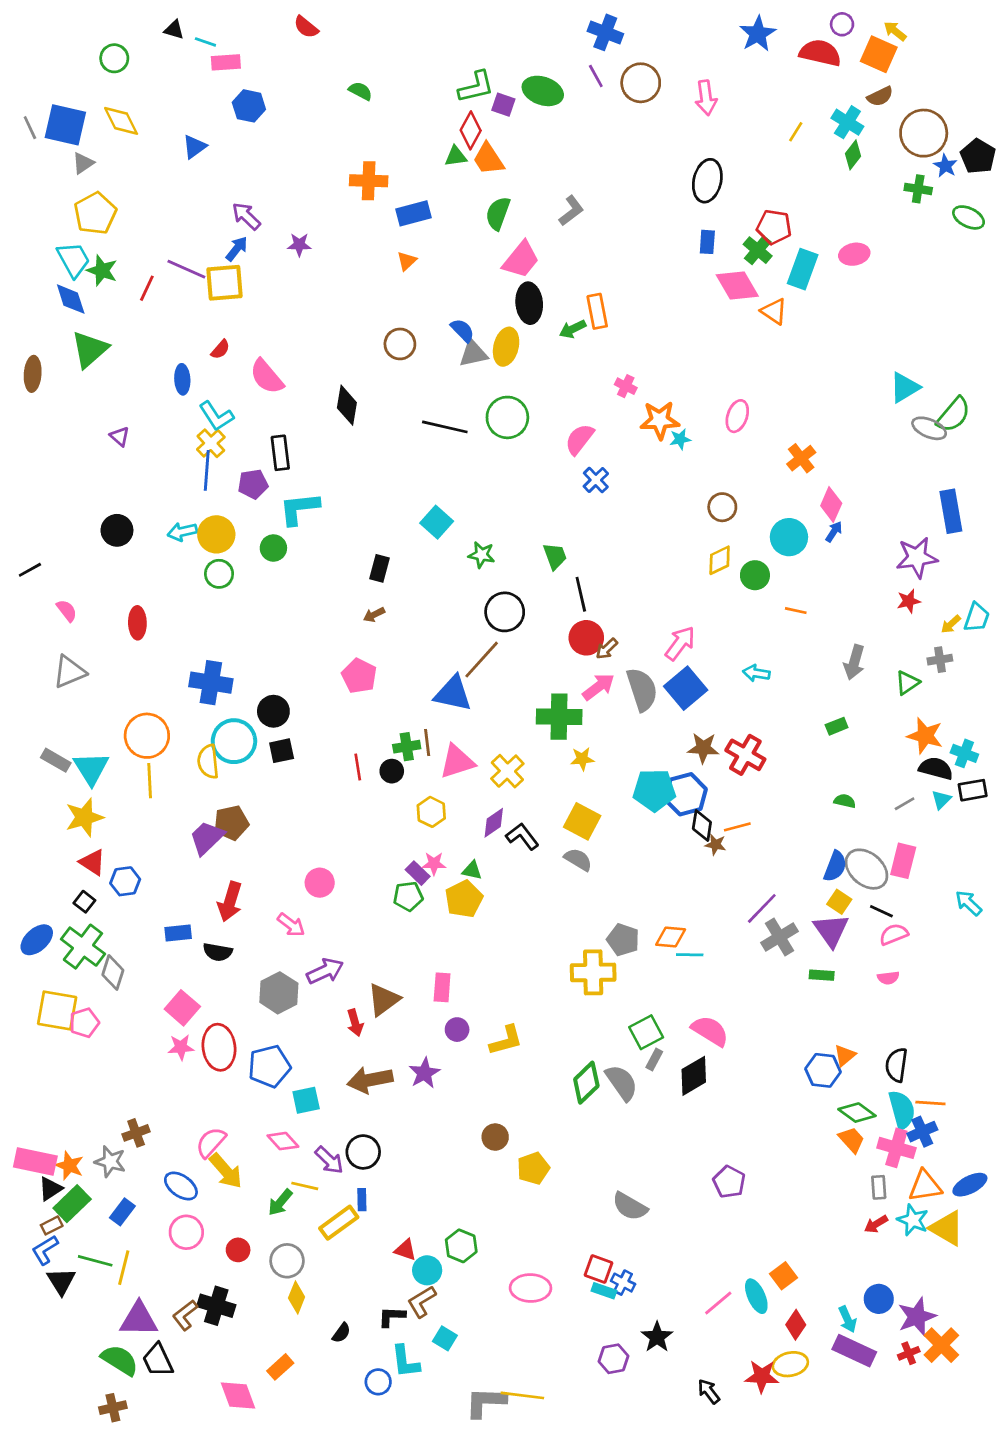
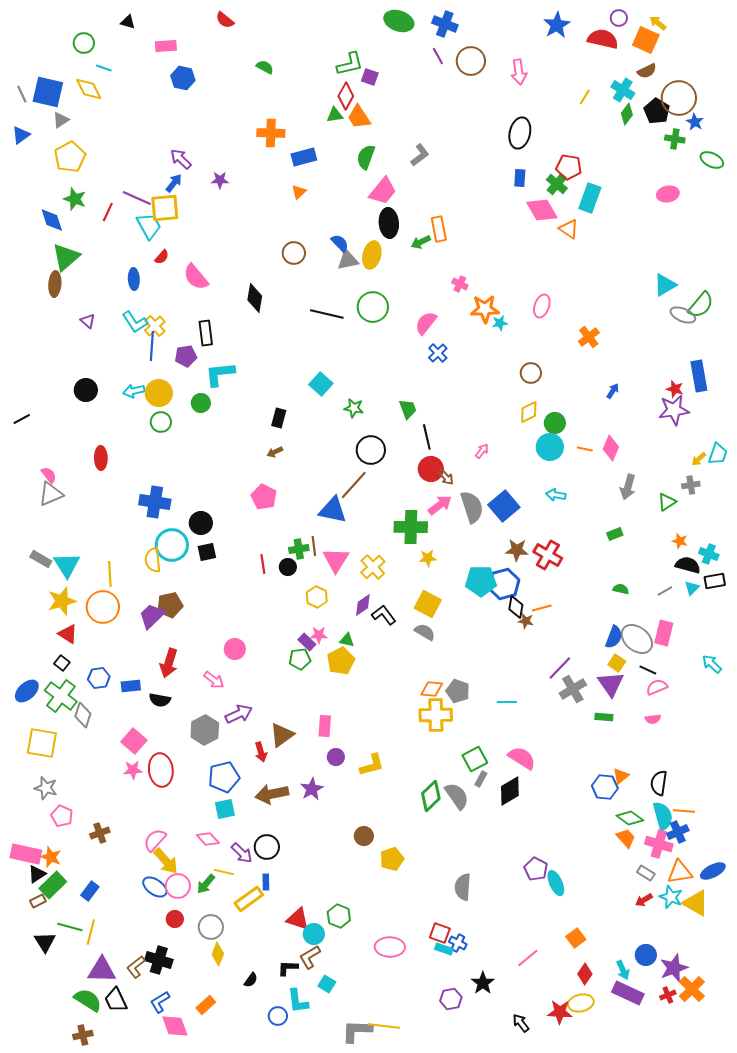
cyan line: (205, 42) -> (104, 68), moved
green ellipse: (543, 91) -> (399, 21), moved
blue triangle: (195, 147) -> (21, 135), moved
black pentagon: (978, 156) -> (657, 111), moved
pink ellipse: (854, 254) -> (668, 194), moved
cyan trapezoid: (73, 260) -> (149, 226), moved
brown ellipse: (33, 374) -> (55, 284), moved
cyan L-shape: (216, 416) -> (135, 322), moved
pink diamond: (831, 504) -> (611, 448), moved
cyan circle: (789, 537) -> (550, 447), moved
red star: (909, 601) -> (675, 389), moved, turned 30
pink semicircle: (67, 611) -> (49, 475), moved
pink arrow: (680, 643) -> (482, 451), moved, size x0.6
brown arrow: (607, 649) -> (446, 477), turned -90
orange circle: (147, 736) -> (103, 607), moved
orange star: (925, 736) -> (680, 541), size x0.6
pink triangle: (457, 762) -> (336, 560), turned -40
blue hexagon: (125, 881) -> (99, 678), moved
orange diamond: (671, 937) -> (432, 689), moved
pink pentagon: (84, 1023) -> (62, 816), moved, turned -30
blue pentagon: (269, 1066) -> (224, 777), moved
gray star: (110, 1161) -> (46, 788), moved
blue ellipse: (181, 1186) -> (155, 887), moved
gray rectangle: (879, 1187) -> (646, 873), turned -54
gray semicircle: (630, 1206) -> (463, 887), turned 64
pink circle: (186, 1232) -> (178, 886), moved
blue L-shape: (45, 1250) -> (160, 1002), moved
red triangle: (405, 1250) -> (298, 919), size x1.4
cyan ellipse: (756, 1296) -> (556, 883), moved

